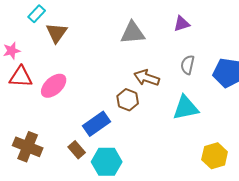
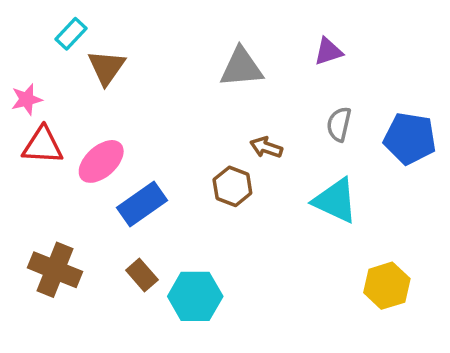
brown arrow: (147, 78) -> (266, 147), size x0.7
cyan triangle: (186, 108) -> (335, 201), turned 36
blue rectangle: (97, 124) -> (142, 204), moved

